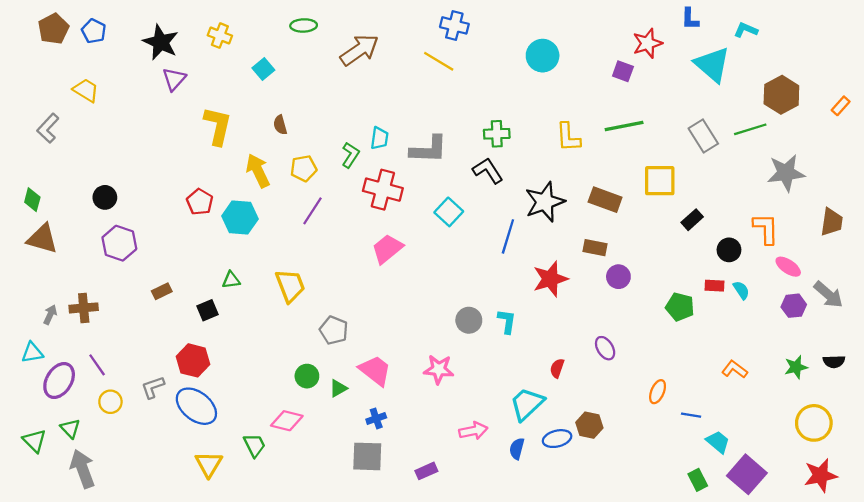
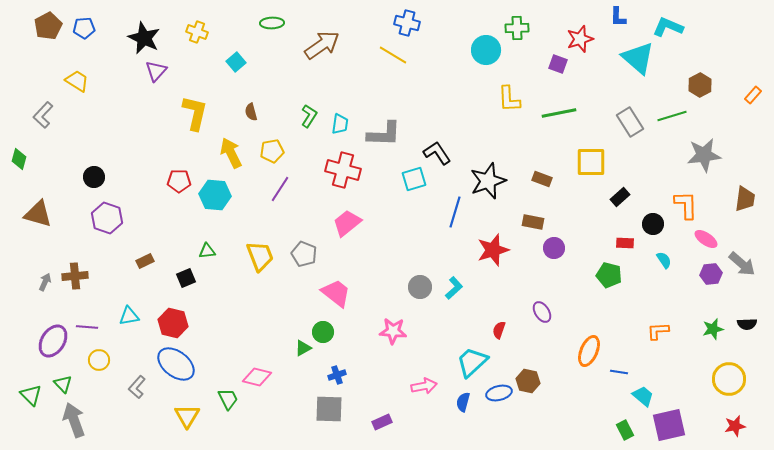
cyan L-shape: (746, 30) -> (668, 27), size x1.4
blue pentagon: (94, 31) -> (84, 28), turned -30
brown hexagon: (781, 95) -> (700, 85), size x0.7
green cross: (497, 134) -> (517, 28), moved
yellow L-shape: (568, 137) -> (509, 99), moved
green L-shape: (350, 155) -> (309, 116), moved
green diamond: (32, 200) -> (19, 159), moved
brown rectangle: (605, 200) -> (542, 179), size x0.7
red pentagon: (200, 202) -> (179, 181), turned -30
cyan square: (449, 212) -> (414, 179), moved, turned 30
red rectangle: (714, 286) -> (625, 243), moved
cyan L-shape: (507, 321) -> (454, 288), turned 40
gray pentagon: (334, 330) -> (304, 254), moved
cyan triangle: (32, 353) -> (129, 316), moved
purple line: (97, 365) -> (87, 327), turned -50
orange L-shape: (735, 369) -> (658, 331), turned -40
pink trapezoid: (375, 370) -> (336, 293), moved
green circle: (307, 376) -> (323, 332), moved
gray L-shape: (153, 387) -> (137, 387), moved, turned -30
orange ellipse: (658, 392) -> (589, 351), size x1.4
purple square: (747, 474) -> (669, 425), turned 36
red star: (821, 475) -> (735, 426), size x0.7

